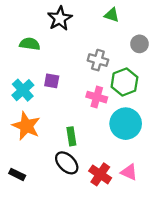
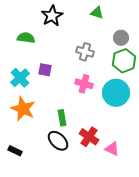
green hexagon: (124, 82) -> (124, 61), moved
cyan circle: (126, 124) -> (116, 93), moved
red cross: (100, 174) -> (89, 137), moved

